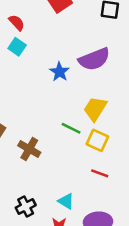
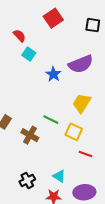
cyan square: (17, 47) -> (29, 54), moved
green line: (71, 128) -> (51, 120), moved
yellow square: (97, 140) -> (74, 132), moved

